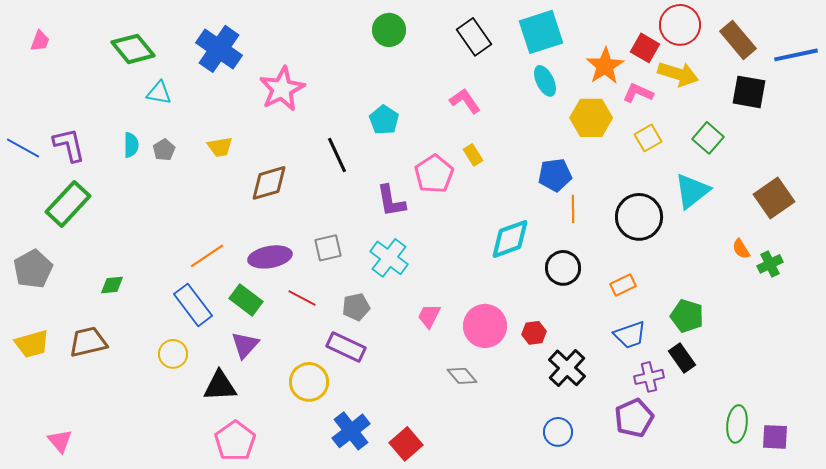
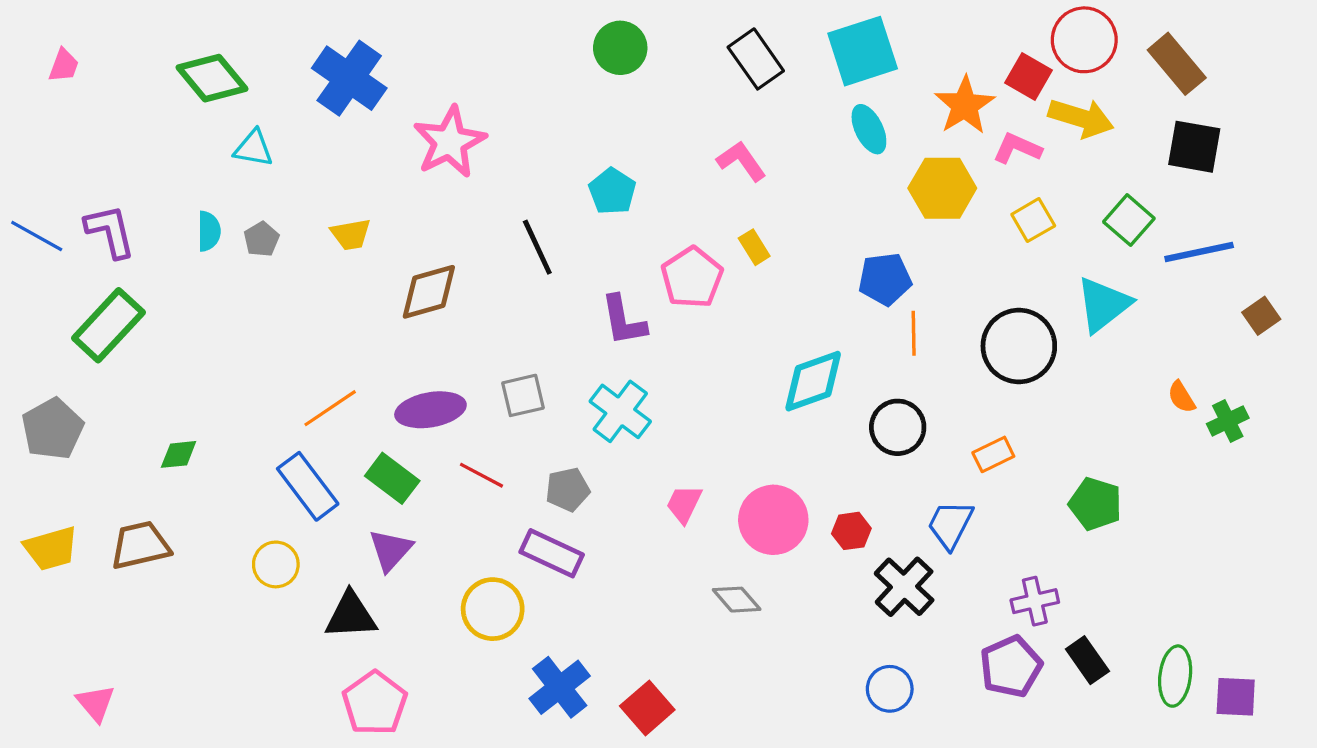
blue line: (796, 55) -> (1199, 252), moved
brown square: (774, 198) -> (1261, 316), moved, size x0.6
blue trapezoid: (630, 335) -> (950, 525), moved, turned 136
black rectangle: (682, 358) -> (1087, 660), moved

